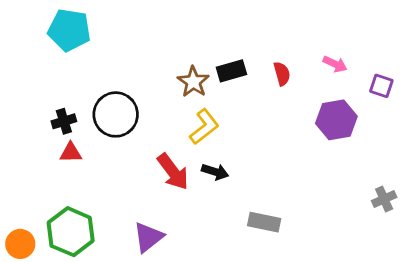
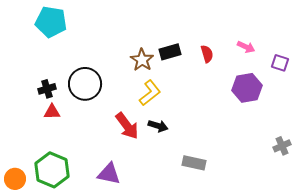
purple triangle: (148, 237) -> (109, 174), turned 50

